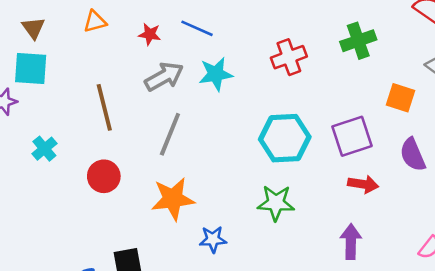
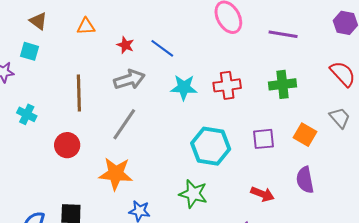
brown triangle: (33, 28) -> (38, 21), turned -30
cyan square: (31, 69) -> (29, 51), size x0.7
cyan star: (216, 74) -> (184, 87), moved
purple square: (352, 136) -> (264, 139), moved, size x0.7
cyan cross: (44, 149) -> (27, 114), turned -36

